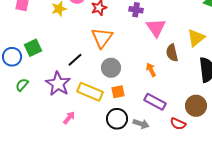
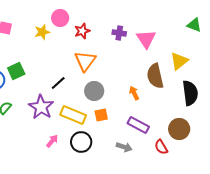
pink triangle: (156, 28) -> (146, 39), moved
brown semicircle: (172, 53) -> (155, 76), size x1.4
black circle: (117, 119) -> (81, 142), moved
red semicircle: (178, 124) -> (161, 147), turned 35

